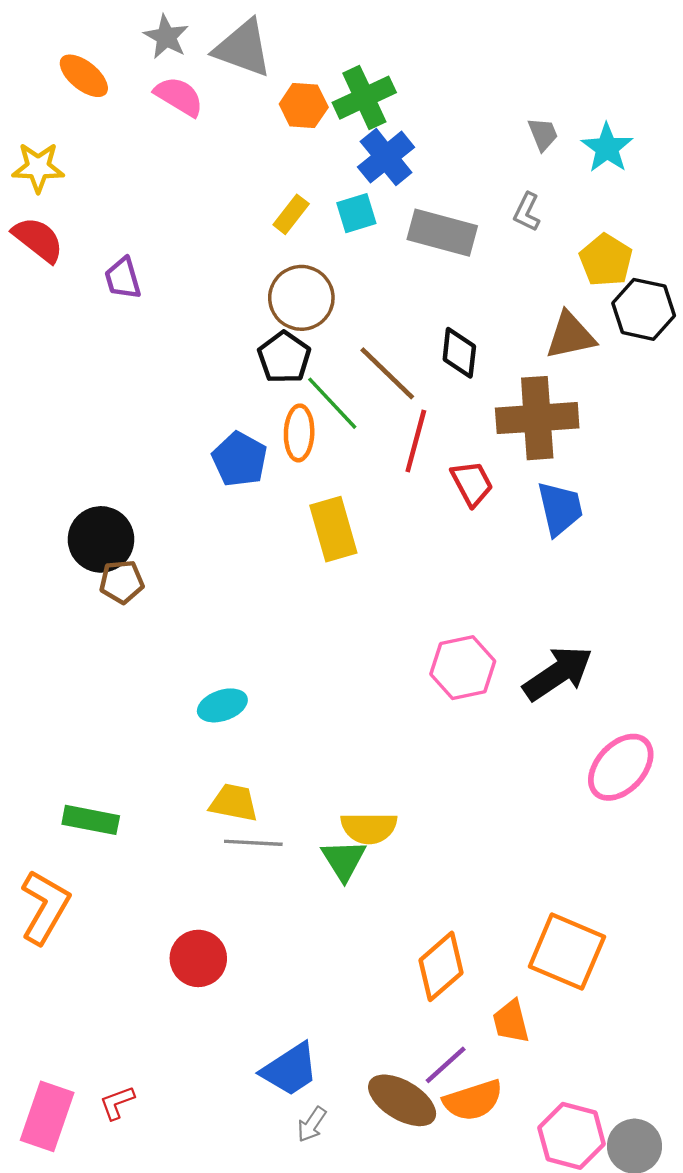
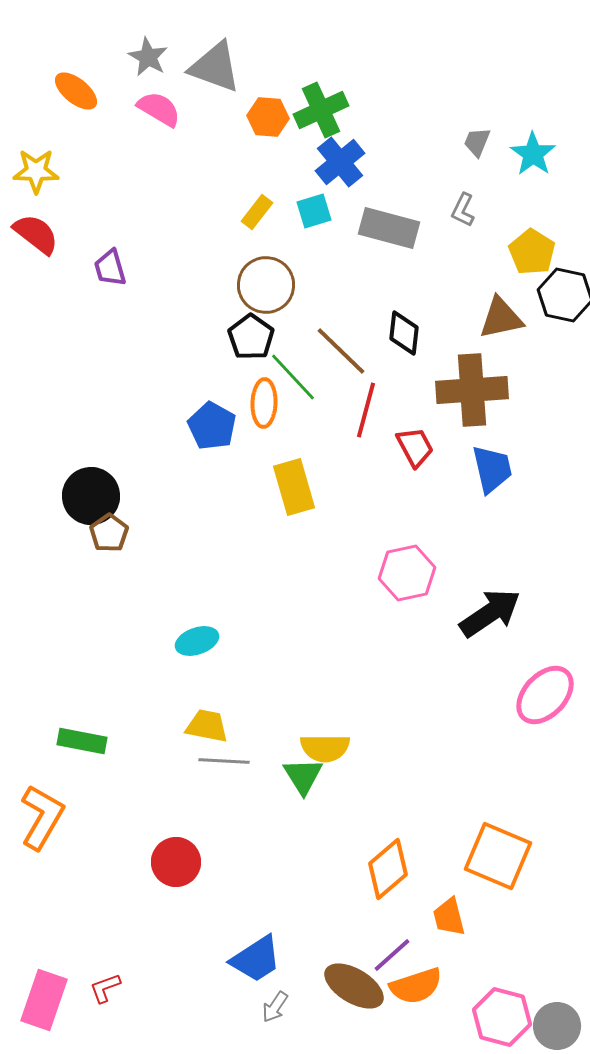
gray trapezoid: (543, 134) -> (477, 142), turned -136
brown pentagon: (122, 582) -> (109, 533), turned -30
pink hexagon: (463, 668) -> (407, 573), moved

